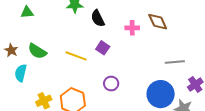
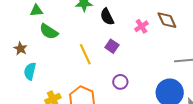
pink cross: (132, 28) -> (141, 26), turned -32
green semicircle: (37, 51) -> (49, 32), moved
yellow line: (76, 56) -> (85, 54), turned 45

